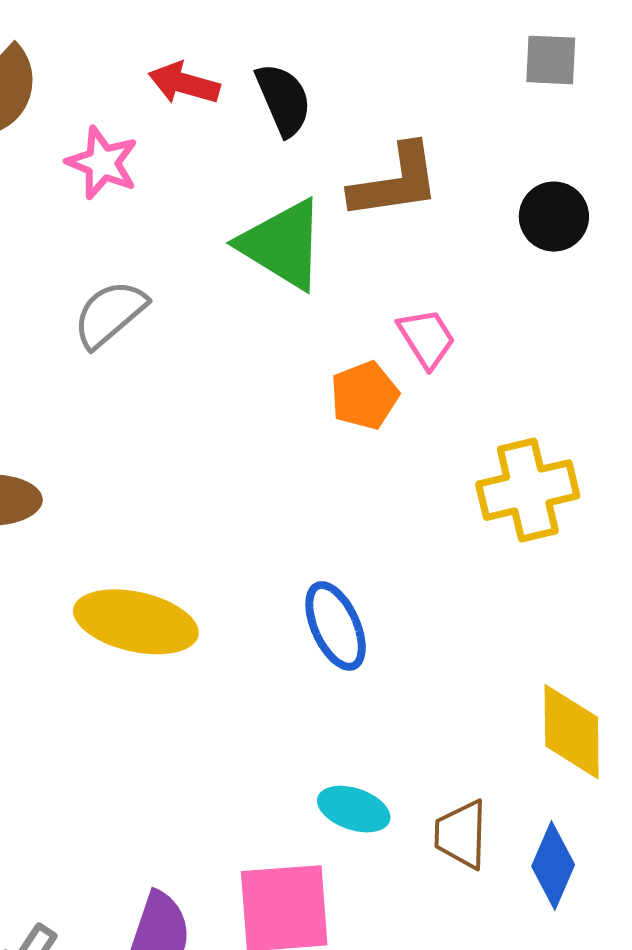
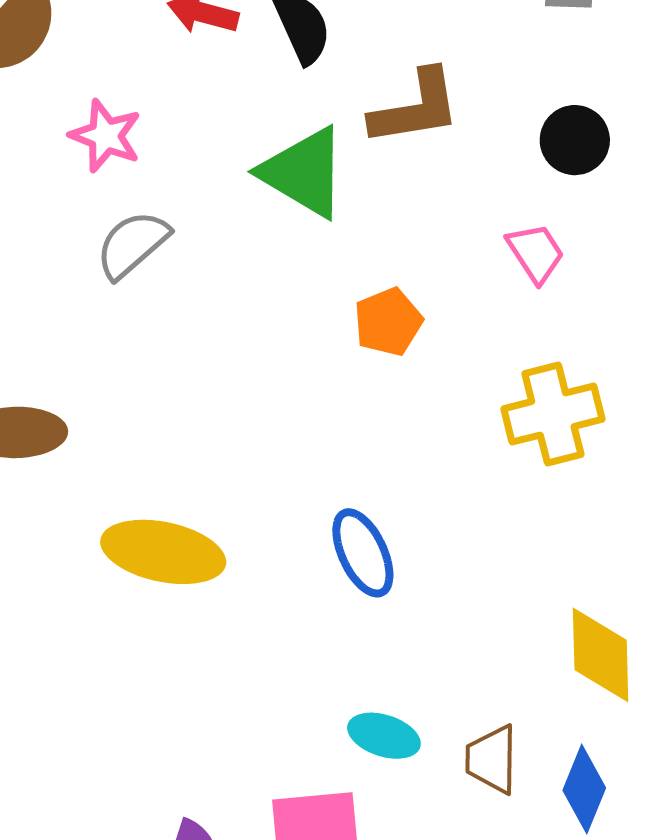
pink star: (102, 163) -> (106, 136), moved
pink trapezoid: (427, 338) -> (536, 253), moved

